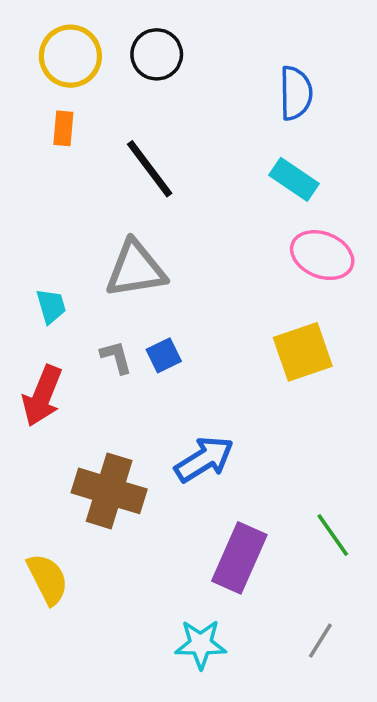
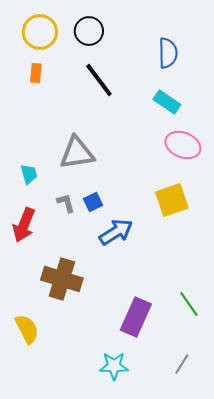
black line: (150, 169) -> (99, 80), moved
blue arrow: (204, 459) -> (116, 232), moved

